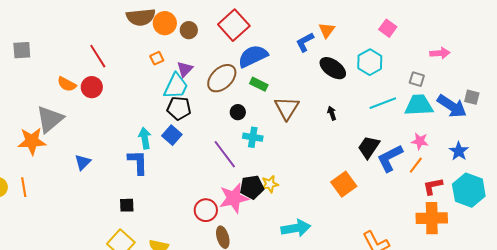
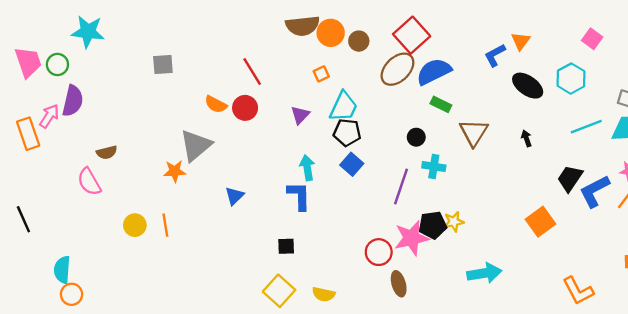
purple triangle: (185, 69) -> (300, 115), moved
brown ellipse: (222, 78) -> (397, 69), moved
blue square: (172, 135) -> (352, 164), moved
orange star: (32, 141) -> (175, 171), size x0.7
purple line: (225, 154) -> (401, 186), turned 56

